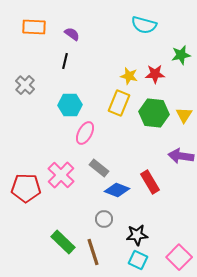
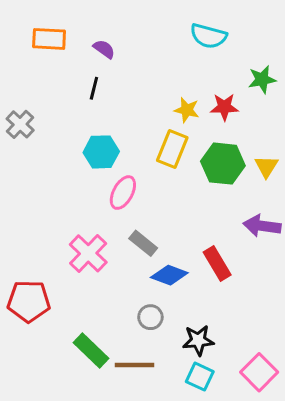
gray cross: (25, 85) -> (20, 124), moved
red pentagon: (26, 188) -> (29, 301), moved
brown line: (93, 252) -> (135, 365), turned -72

